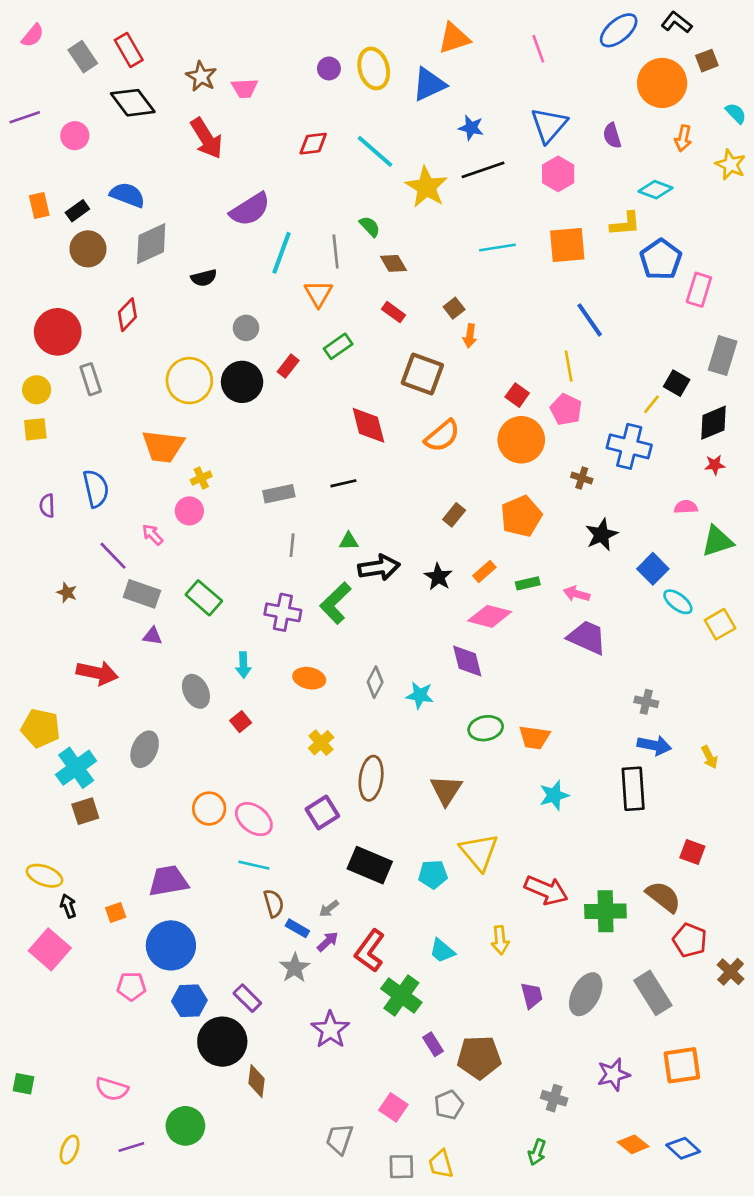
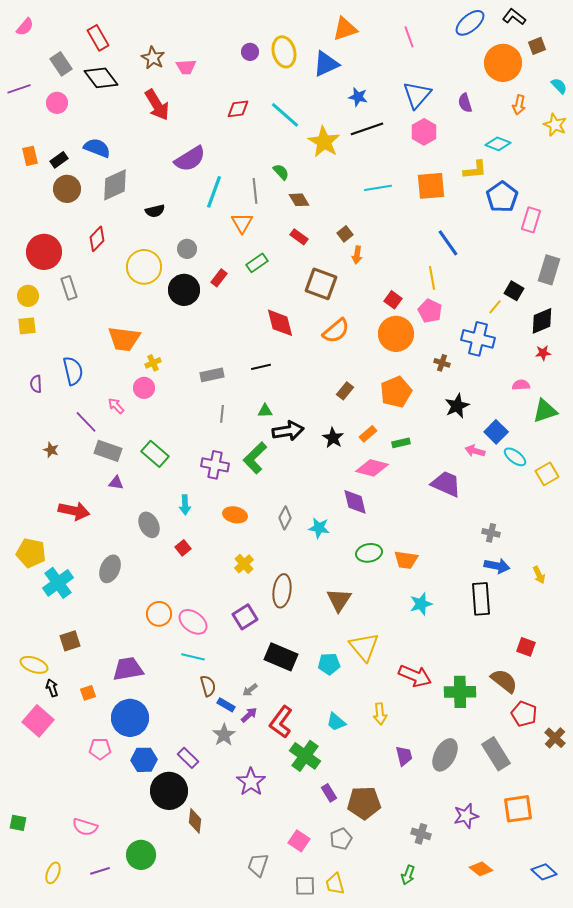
gray rectangle: (83, 57) -> (61, 64), moved
yellow circle: (189, 381) -> (144, 267), moved
pink arrow: (576, 594) -> (475, 451), moved
brown square: (85, 811) -> (70, 641), moved
blue diamond: (683, 1148) -> (544, 872), moved

